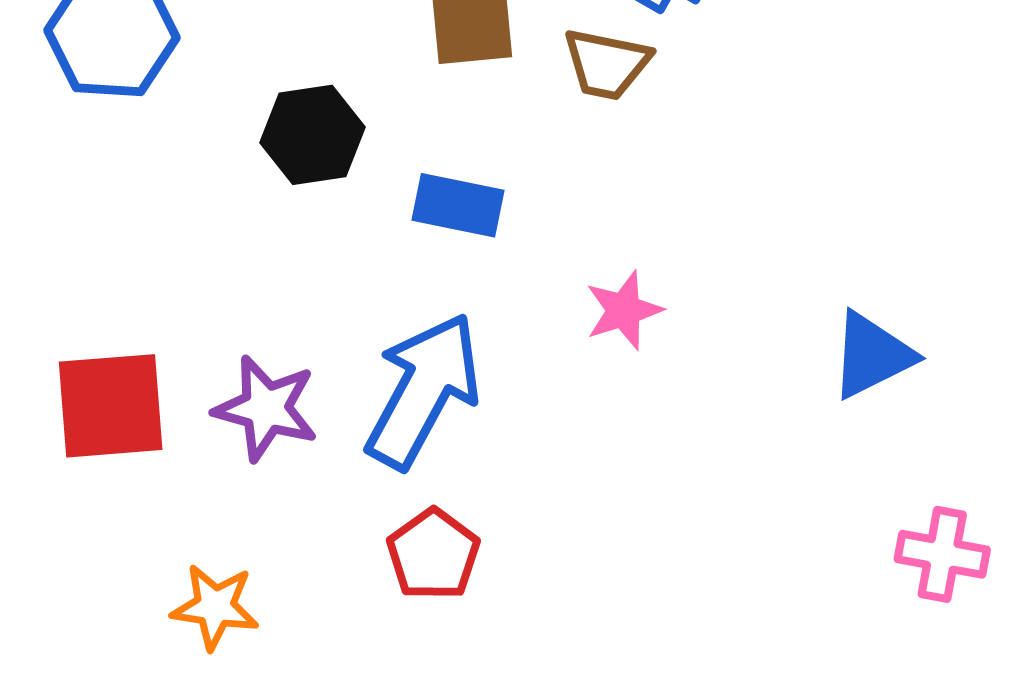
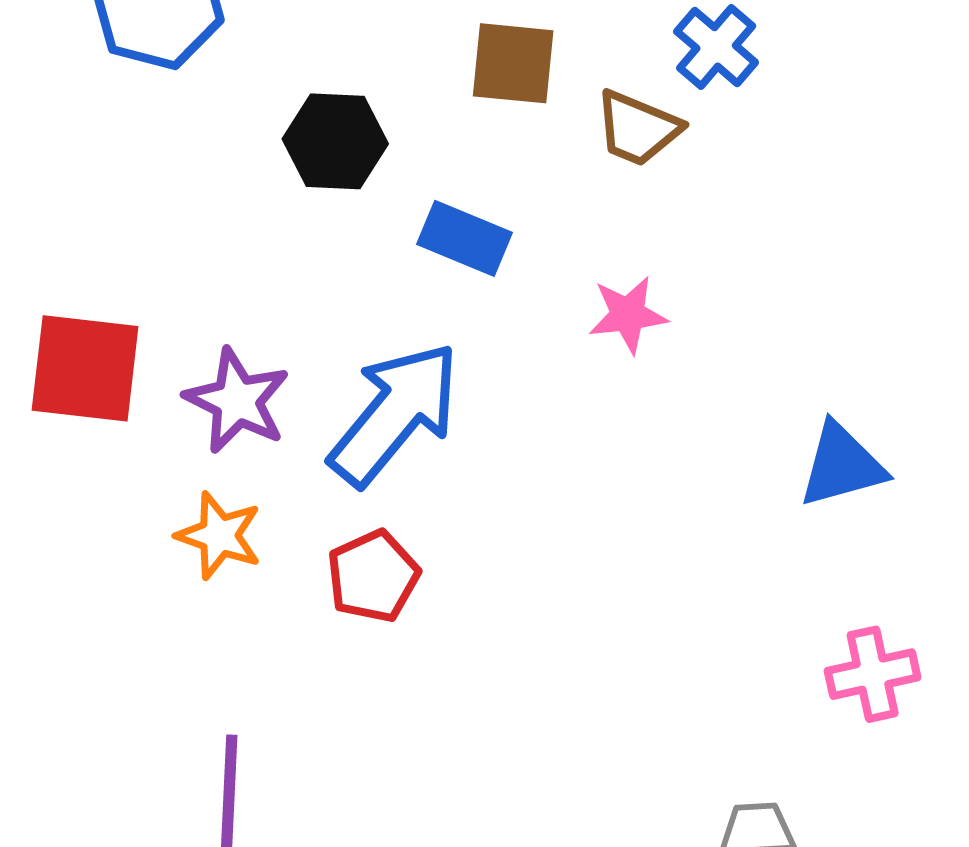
pink star: (624, 310) -> (628, 315), moved
pink cross: (942, 554) -> (873, 674), turned -34
orange star: (215, 607) -> (219, 536), moved

